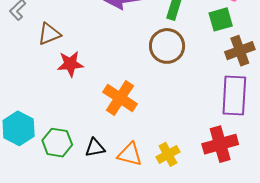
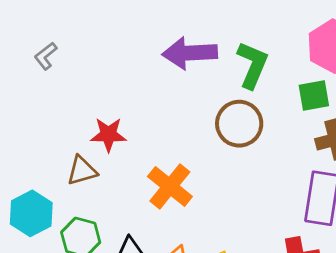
brown triangle: (49, 34) -> (82, 171), moved

